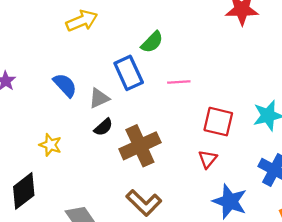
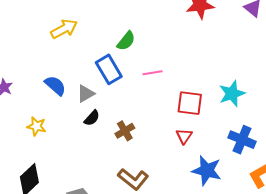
yellow star: (50, 145) -> (36, 126), moved
brown cross: (140, 146) -> (125, 131), size x0.6

